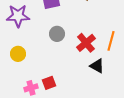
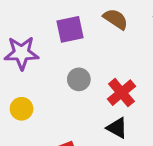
black triangle: (97, 66) -> (117, 128), moved

